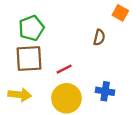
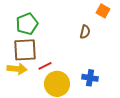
red line: (64, 69) -> (45, 66), moved
yellow arrow: (20, 95) -> (17, 69), moved

